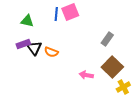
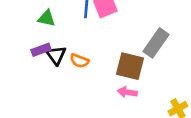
gray rectangle: (107, 39) -> (156, 43), size x1.5
brown square: (112, 67) -> (130, 66), moved, turned -30

